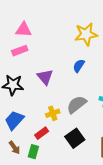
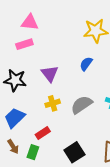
yellow cross: (53, 113) -> (53, 103), moved
black square: (75, 138) -> (74, 152), moved

